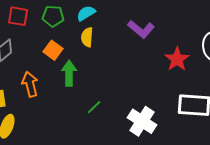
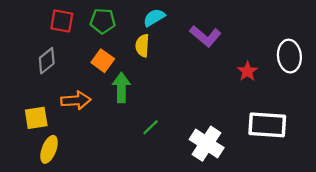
cyan semicircle: (86, 13) -> (154, 18), moved
red star: (177, 59) -> (247, 71), size x0.7
orange arrow: (30, 84) -> (76, 100), turned 100

